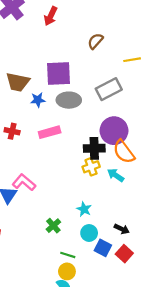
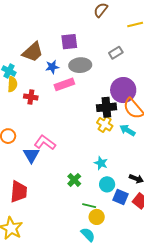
purple square: (59, 73) -> (69, 42), size x0.7
brown trapezoid: (18, 82) -> (33, 52), turned -50
gray rectangle: (109, 89) -> (116, 53), size x0.6
pink rectangle: (50, 132) -> (64, 84), moved
yellow cross: (91, 167) -> (105, 124), turned -35
yellow circle: (67, 271) -> (97, 217), moved

